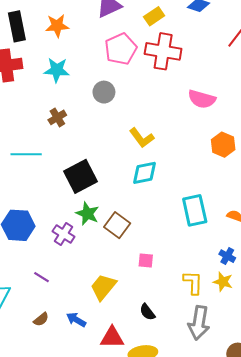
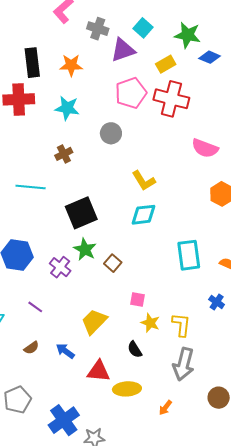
brown square: (117, 225) -> (113, 263), size x0.7
yellow star: (223, 282) -> (150, 323), moved

